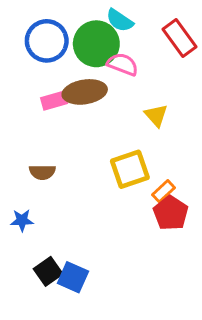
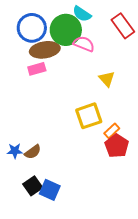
brown ellipse: (85, 92) -> (45, 50), moved
brown semicircle: (42, 172) -> (33, 152), moved, turned -36

